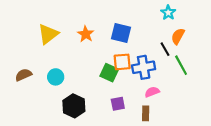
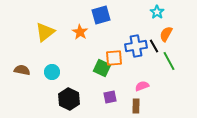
blue square: (121, 33) -> (101, 15), moved, turned -30
blue cross: (144, 67) -> (136, 46), moved
brown semicircle: (23, 75) -> (22, 70), turned 35

